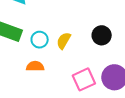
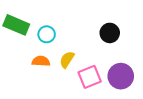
yellow semicircle: (64, 41) -> (67, 60), moved

